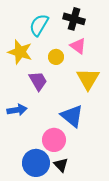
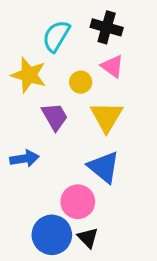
yellow triangle: (88, 79) -> (107, 117), moved

